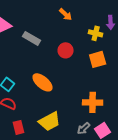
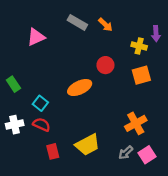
gray rectangle: (32, 38) -> (77, 22), moved
orange ellipse: (43, 82) -> (80, 88), moved, turned -65
orange cross: (93, 102) -> (136, 123), turned -30

